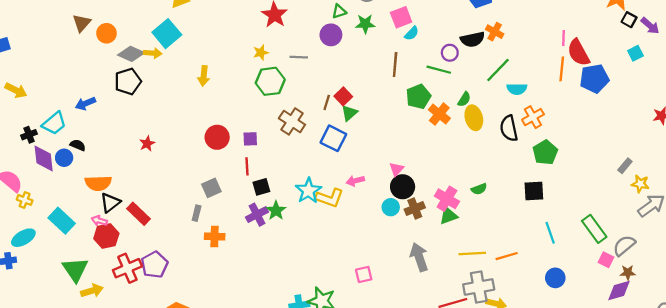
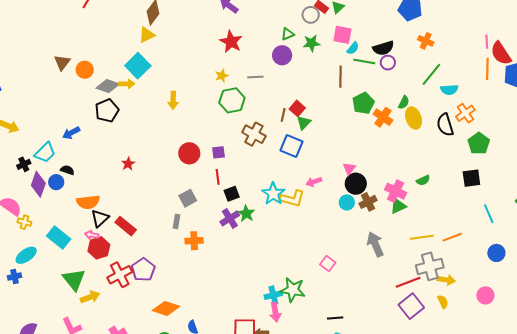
pink square: (401, 17) -> (342, 35), turned 36
black semicircle: (473, 39) -> (383, 48), moved
green line: (439, 70) -> (364, 61), moved
purple diamond: (44, 158) -> (38, 184), turned 30
pink square: (364, 274) -> (328, 264), turned -35

